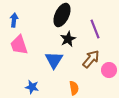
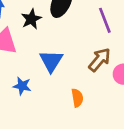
black star: (68, 39) -> (31, 19), moved
blue star: (32, 87) -> (22, 86), moved

